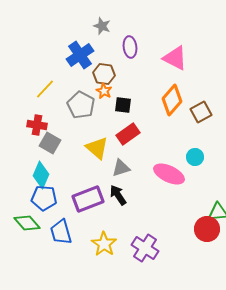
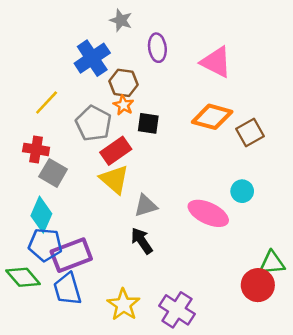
orange diamond: (172, 100) -> (212, 117), turned 64
red rectangle: (128, 134) -> (116, 151), moved
purple rectangle: (88, 199) -> (71, 255), moved

